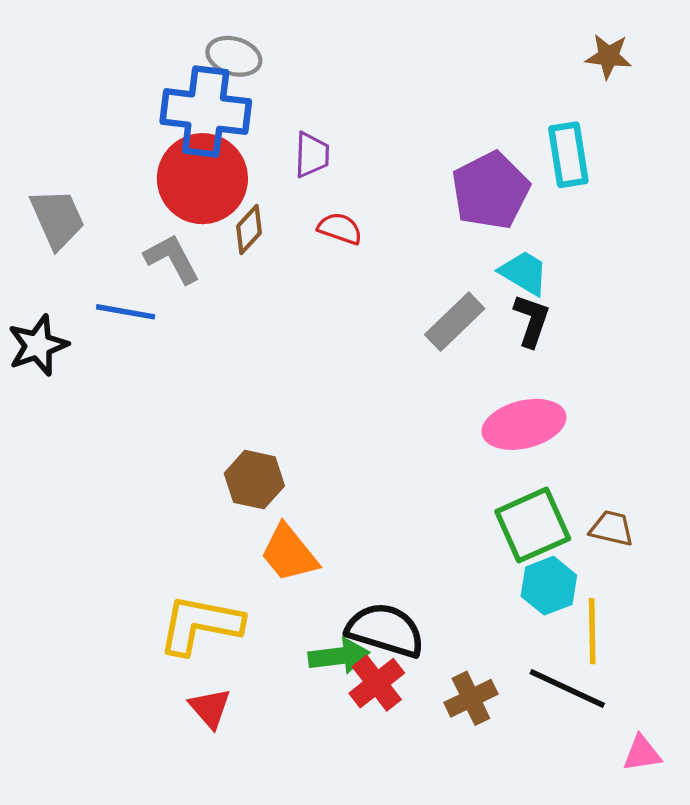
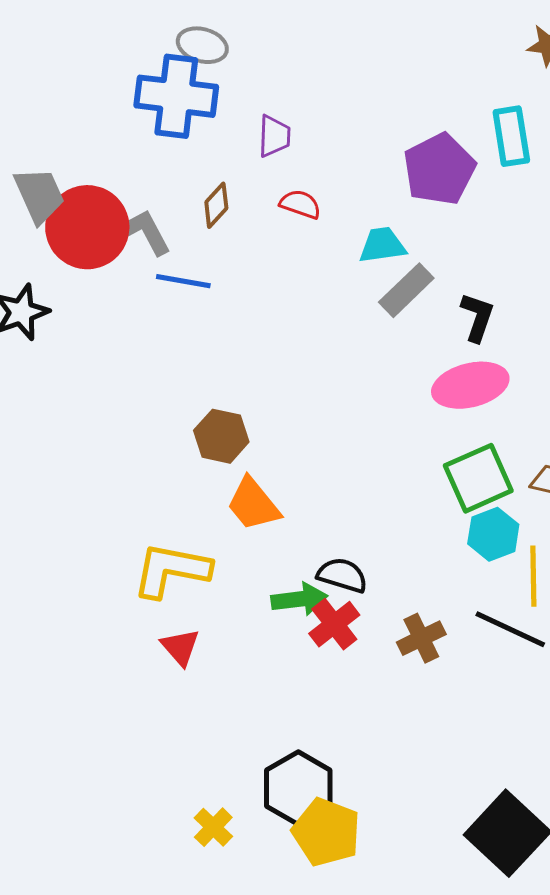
red circle: (202, 179) -> (87, 227), moved
cyan trapezoid: (524, 273) -> (382, 245), moved, turned -39
blue line: (126, 312) -> (183, 281), moved
black L-shape: (532, 320) -> (477, 317), moved
black semicircle: (385, 630) -> (342, 575), size x0.7

